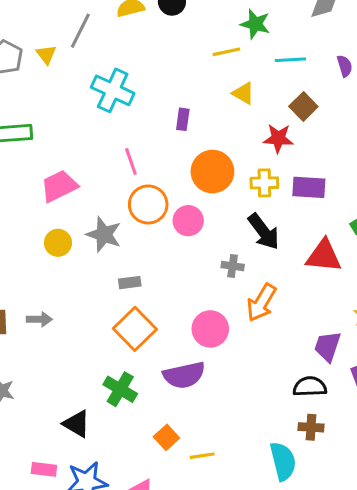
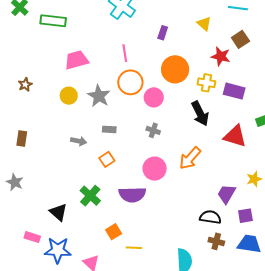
gray cross: (233, 266) -> (153, 130), moved
gray arrow: (39, 319) -> (79, 141), moved
orange square: (135, 329) -> (107, 159), size x0.6
brown cross: (311, 427) -> (216, 241), moved

